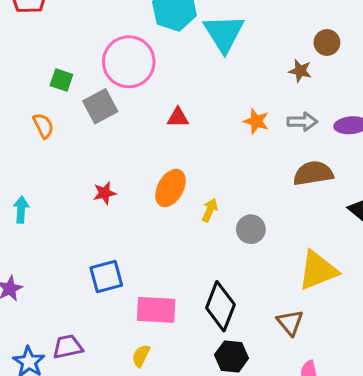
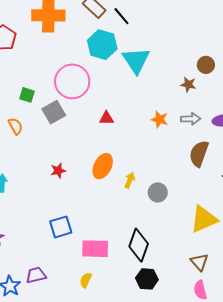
brown semicircle: (313, 173) -> (199, 154), turned -60
brown triangle: (290, 322) -> (199, 262), moved

